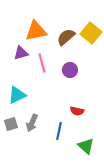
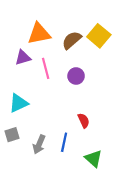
red semicircle: (77, 111) -> (84, 121), turned -128
gray arrow: (32, 123) -> (39, 144), moved

